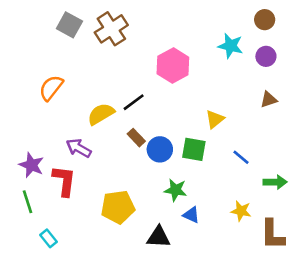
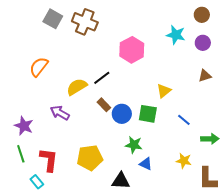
brown cross: (111, 29) -> (85, 22), turned -35
red L-shape: (64, 181) -> (49, 160), moved

